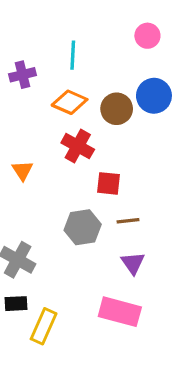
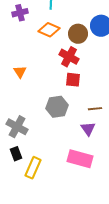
red cross: (78, 146) -> (69, 57), moved
brown line: (128, 221) -> (95, 109), moved
black rectangle: (16, 304) -> (16, 154), turned 72

